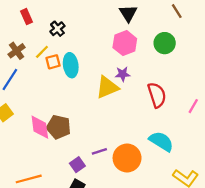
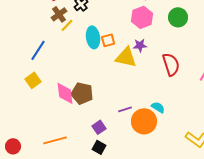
brown cross: (17, 51) -> (59, 14), moved
orange square: (53, 62) -> (108, 40), moved
yellow triangle: (107, 87) -> (126, 57), turned 35
cyan semicircle: (161, 141) -> (158, 107), moved, size x0.6
purple line: (99, 151) -> (125, 109), moved

